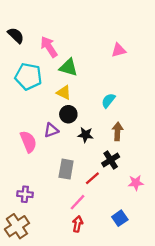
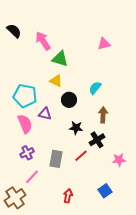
cyan pentagon: (28, 77) -> (25, 96), moved
black circle: (68, 114) -> (69, 100), moved
purple triangle: (51, 130) -> (45, 114), turned 32
black star: (85, 135) -> (76, 128), moved
gray rectangle: (66, 169) -> (56, 159), moved
purple cross: (25, 194) -> (27, 153), moved, turned -32
pink line: (78, 202) -> (32, 177), moved

